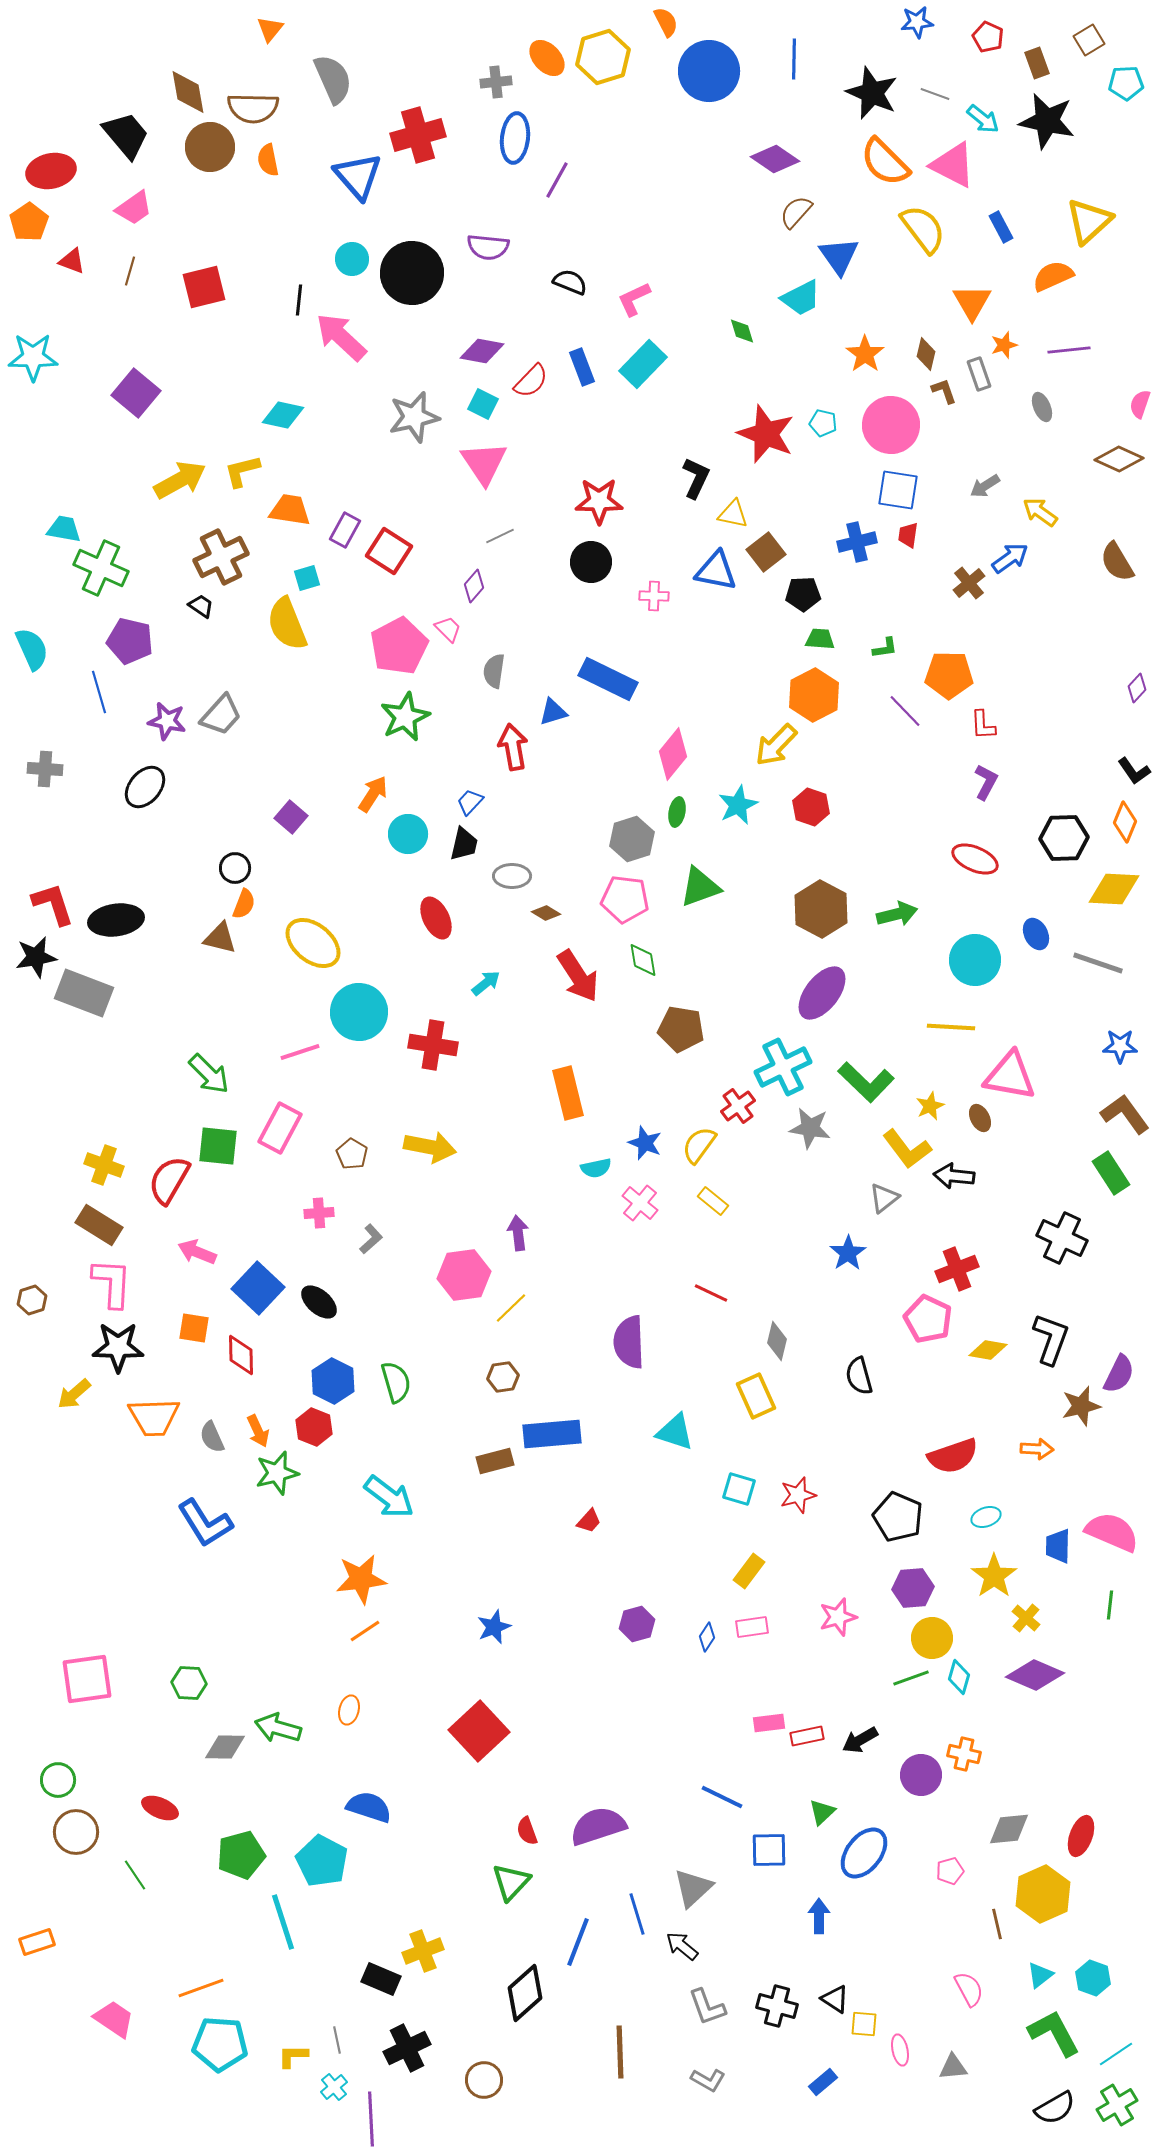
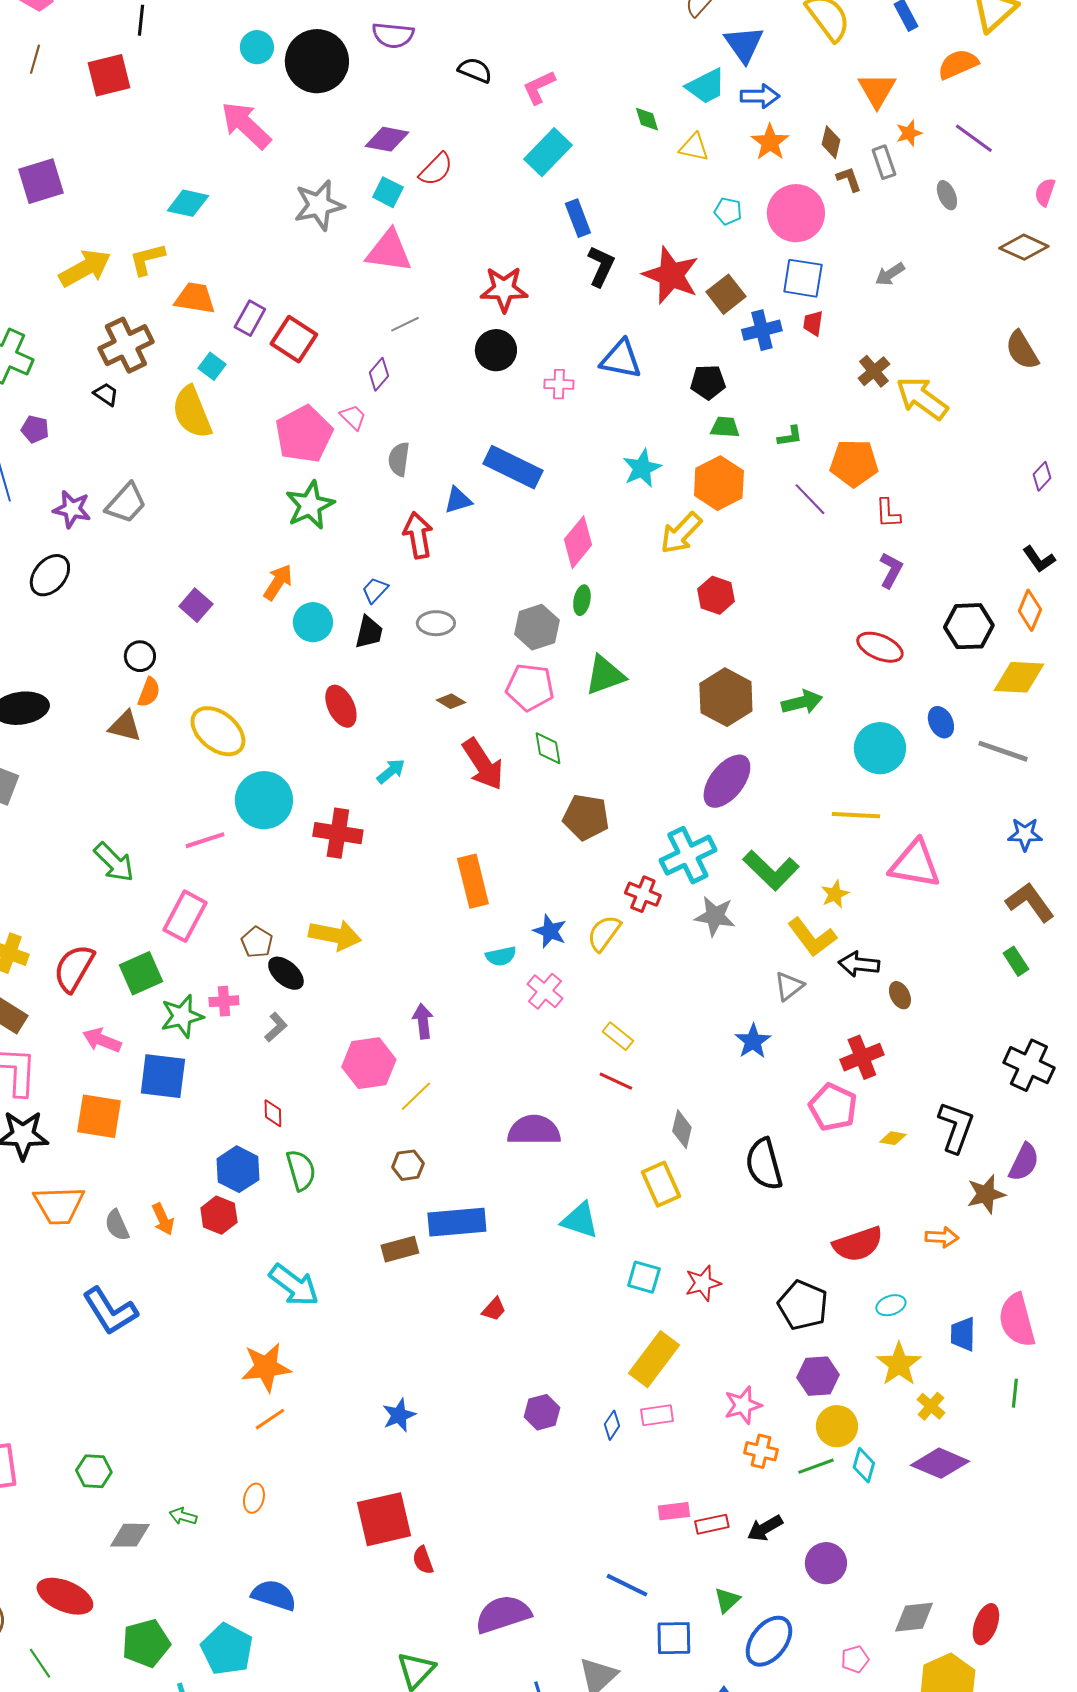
black line: (299, 300) -> (141, 20), moved
purple line: (1069, 350) -> (974, 138), turned 42
blue rectangle: (582, 367) -> (578, 218), moved
purple square: (136, 393) -> (41, 181), turned 33
red star: (766, 434) -> (671, 275), moved
pink triangle: (484, 463) -> (389, 251), turned -48
yellow arrow: (1040, 512) -> (922, 398), moved, size x1.5
yellow triangle: (733, 514) -> (694, 147), moved
brown square: (766, 552) -> (726, 294), moved
blue arrow: (1010, 558) -> (760, 96), moved, turned 36
cyan square: (307, 578) -> (212, 366), turned -36
purple pentagon: (130, 641) -> (35, 429), size x0.6
cyan star: (738, 805) -> (642, 468), moved
gray ellipse: (512, 876) -> (436, 623), moved
red cross: (738, 1106) -> (643, 894), turned -32
brown ellipse: (980, 1118) -> (900, 995), moved
green square: (218, 1146) -> (141, 973), moved, turned -30
green rectangle: (1111, 1173) -> (1016, 961), size x0.7
yellow rectangle: (713, 1201) -> (618, 1036), moved
black cross: (1062, 1238) -> (1029, 1065), moved
blue square: (258, 1288) -> (163, 1076), turned -36
black ellipse: (319, 1302) -> (286, 973), moved
orange square: (194, 1328) -> (99, 1116), size x1.5
purple semicircle: (629, 1342) -> (534, 1130), turned 92
yellow diamond: (988, 1350) -> (893, 1138), size x0.7
red diamond: (241, 1355) -> (273, 1113), moved, size x0.7
black semicircle: (859, 1376) -> (764, 1164), size x1.4
green star: (277, 1473) -> (182, 1016), moved
pink semicircle: (1112, 1532) -> (1017, 1320), turned -128
yellow rectangle: (749, 1571) -> (654, 1359), size x1.6
green arrow: (278, 1728) -> (183, 1516), size x0.6
red square: (479, 1731) -> (384, 1519), turned 30
orange cross: (964, 1754) -> (761, 1451), moved
red ellipse: (160, 1808) -> (65, 1596), size x1.5
red semicircle: (527, 1831) -> (423, 1560), moved

